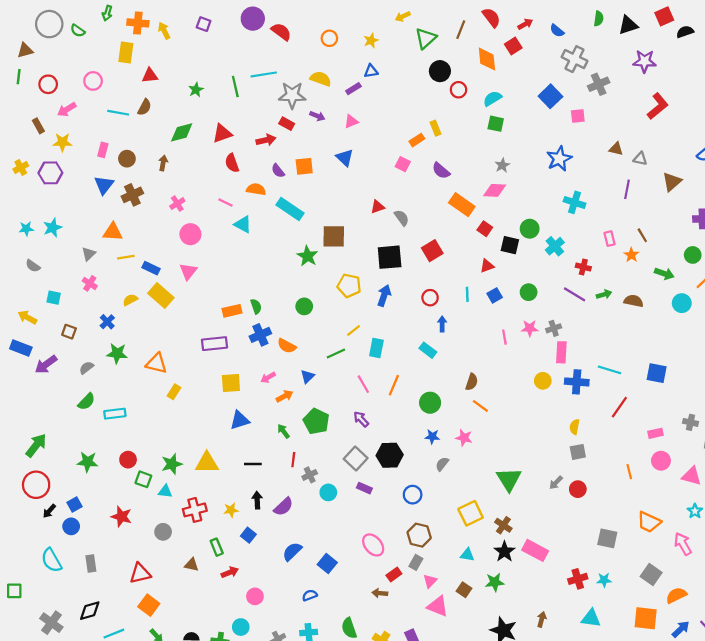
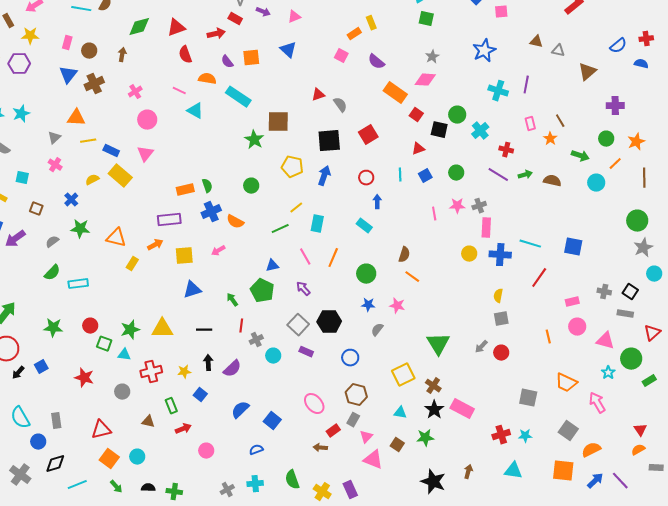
purple line: (627, 189) -> (526, 85), moved
blue triangle: (308, 376) -> (272, 266), moved, turned 32
orange arrow: (285, 396) -> (155, 245), moved
blue circle: (71, 526) -> (38, 442), moved
cyan circle: (241, 627) -> (137, 457), moved

